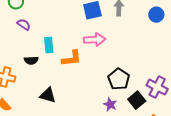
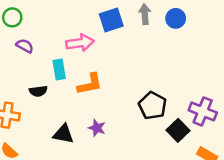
blue circle: (156, 15) -> (176, 18), moved
pink arrow: (95, 40) -> (80, 43), moved
purple star: (110, 104) -> (97, 128), moved

